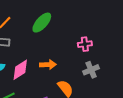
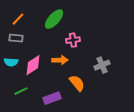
pink cross: (85, 44) -> (73, 40), moved

